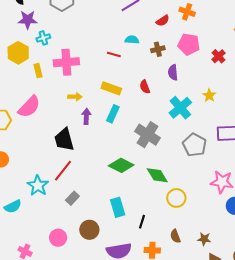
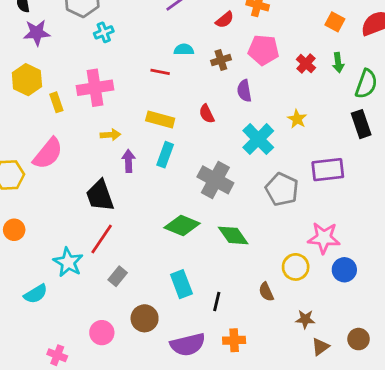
cyan cross: (43, 38) -> (104, 32), moved
yellow circle: (176, 198) -> (296, 267), moved
brown semicircle: (175, 236) -> (266, 292), moved

